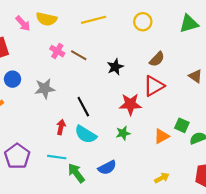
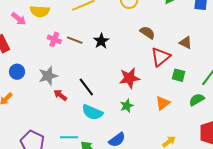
brown semicircle: (157, 59) -> (147, 33), turned -91
black star: (115, 67) -> (101, 41), moved
red triangle: (154, 86) -> (160, 57), moved
green square: (182, 125) -> (179, 75), moved
red arrow: (61, 127) -> (60, 95), moved, turned -56

